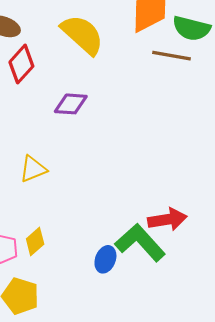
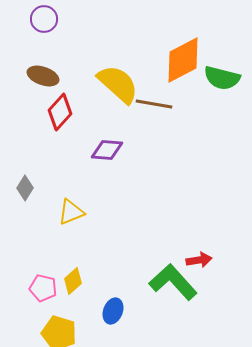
brown line: (172, 56) -> (154, 104), moved
red arrow: (167, 219) -> (199, 260), size x0.7
blue ellipse: (105, 259) -> (113, 311), moved

